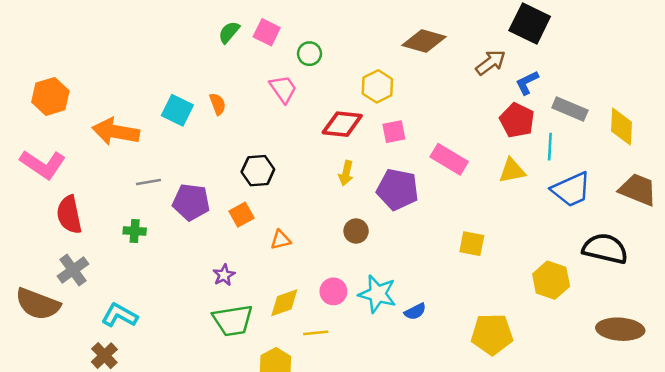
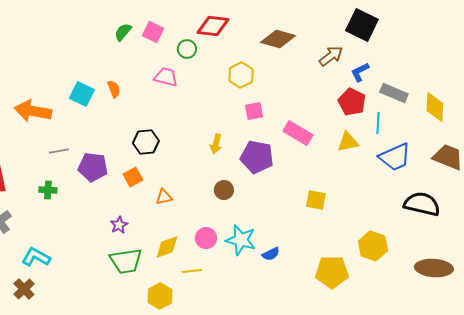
pink trapezoid: (283, 89) -> (166, 77), turned -40
red diamond: (342, 124) -> (213, 26), moved
yellow hexagon: (551, 280) -> (373, 246), moved

